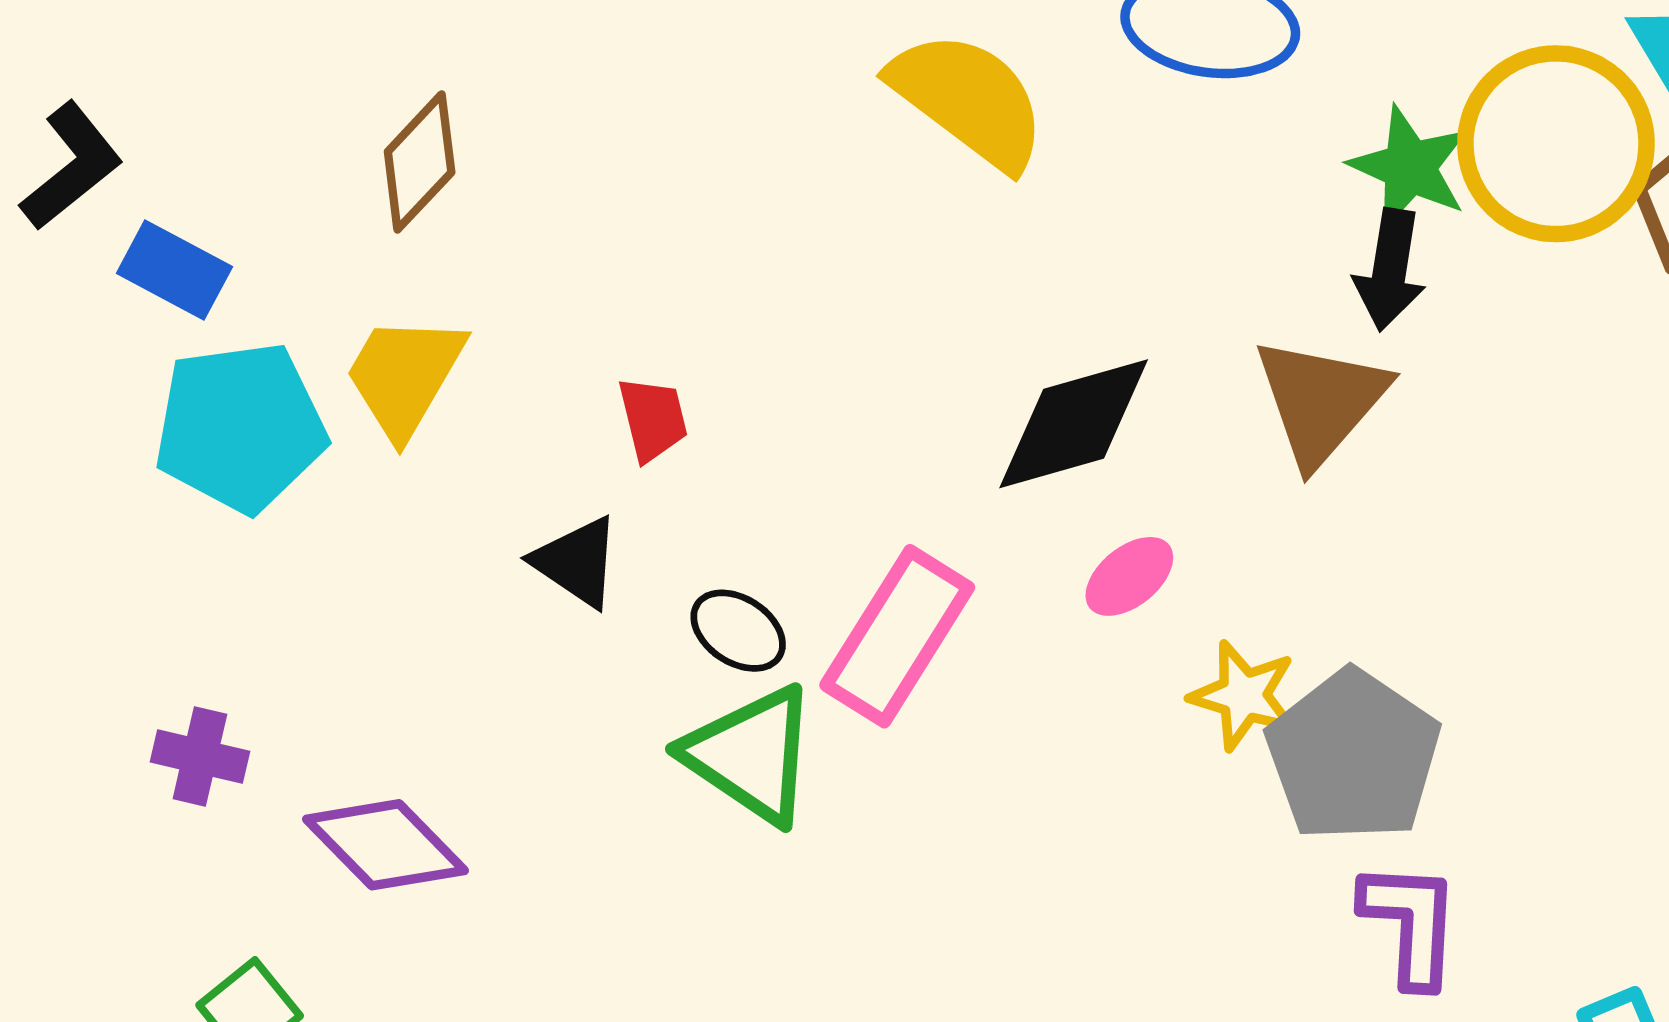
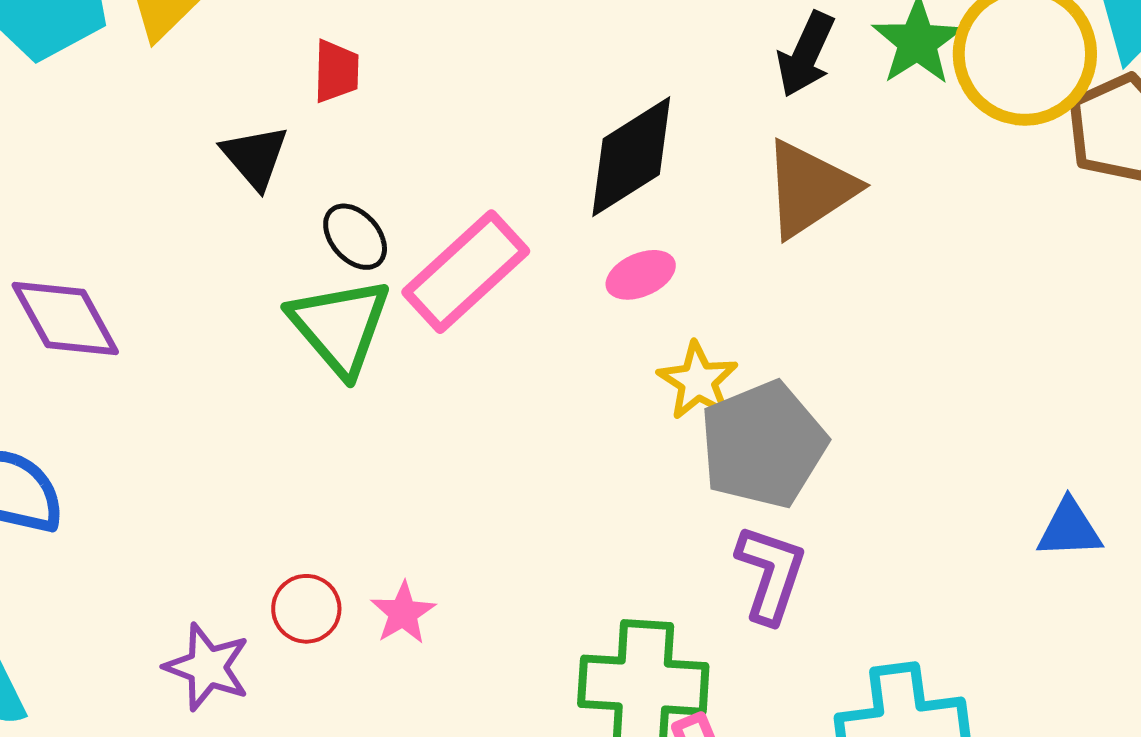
black arrow: (1390, 270) -> (806, 54), moved
black diamond: (1074, 424) -> (631, 157), turned -32

